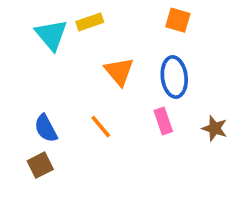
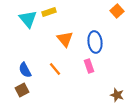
orange square: (178, 20) -> (117, 11), moved, turned 32
brown star: (215, 128) -> (117, 95), moved

